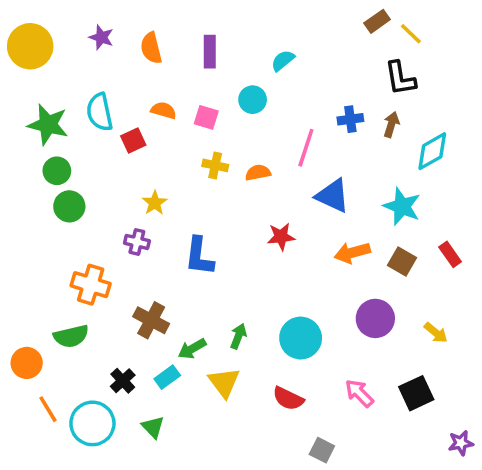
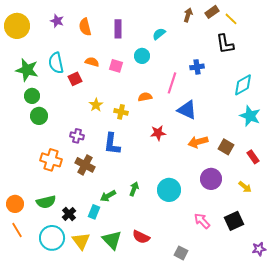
brown arrow: (391, 125) -> (188, 15), moved
yellow cross: (215, 165) -> (121, 112), moved
yellow star: (155, 203) -> (96, 105), moved
cyan star: (402, 206) -> (250, 116), moved
red rectangle: (450, 254) -> (253, 157), moved
brown cross: (151, 320) -> (85, 165), moved
green semicircle: (71, 336) -> (46, 202), moved
cyan rectangle: (167, 377) -> (94, 212), turned -32
yellow triangle: (224, 383) -> (81, 241), moved
red semicircle: (288, 399) -> (141, 237), moved
orange line: (48, 409) -> (17, 230), moved
green triangle: (153, 427) -> (112, 240), moved, size x1.5

